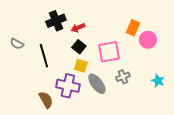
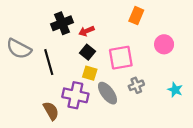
orange rectangle: (133, 28) -> (136, 16), moved
gray semicircle: (17, 44) -> (19, 49), size x1.6

